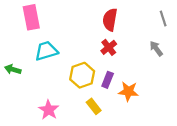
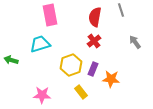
pink rectangle: (31, 17) -> (50, 15), moved
gray line: (163, 18) -> (121, 10), moved
pink star: (49, 110) -> (42, 95), turned -30

